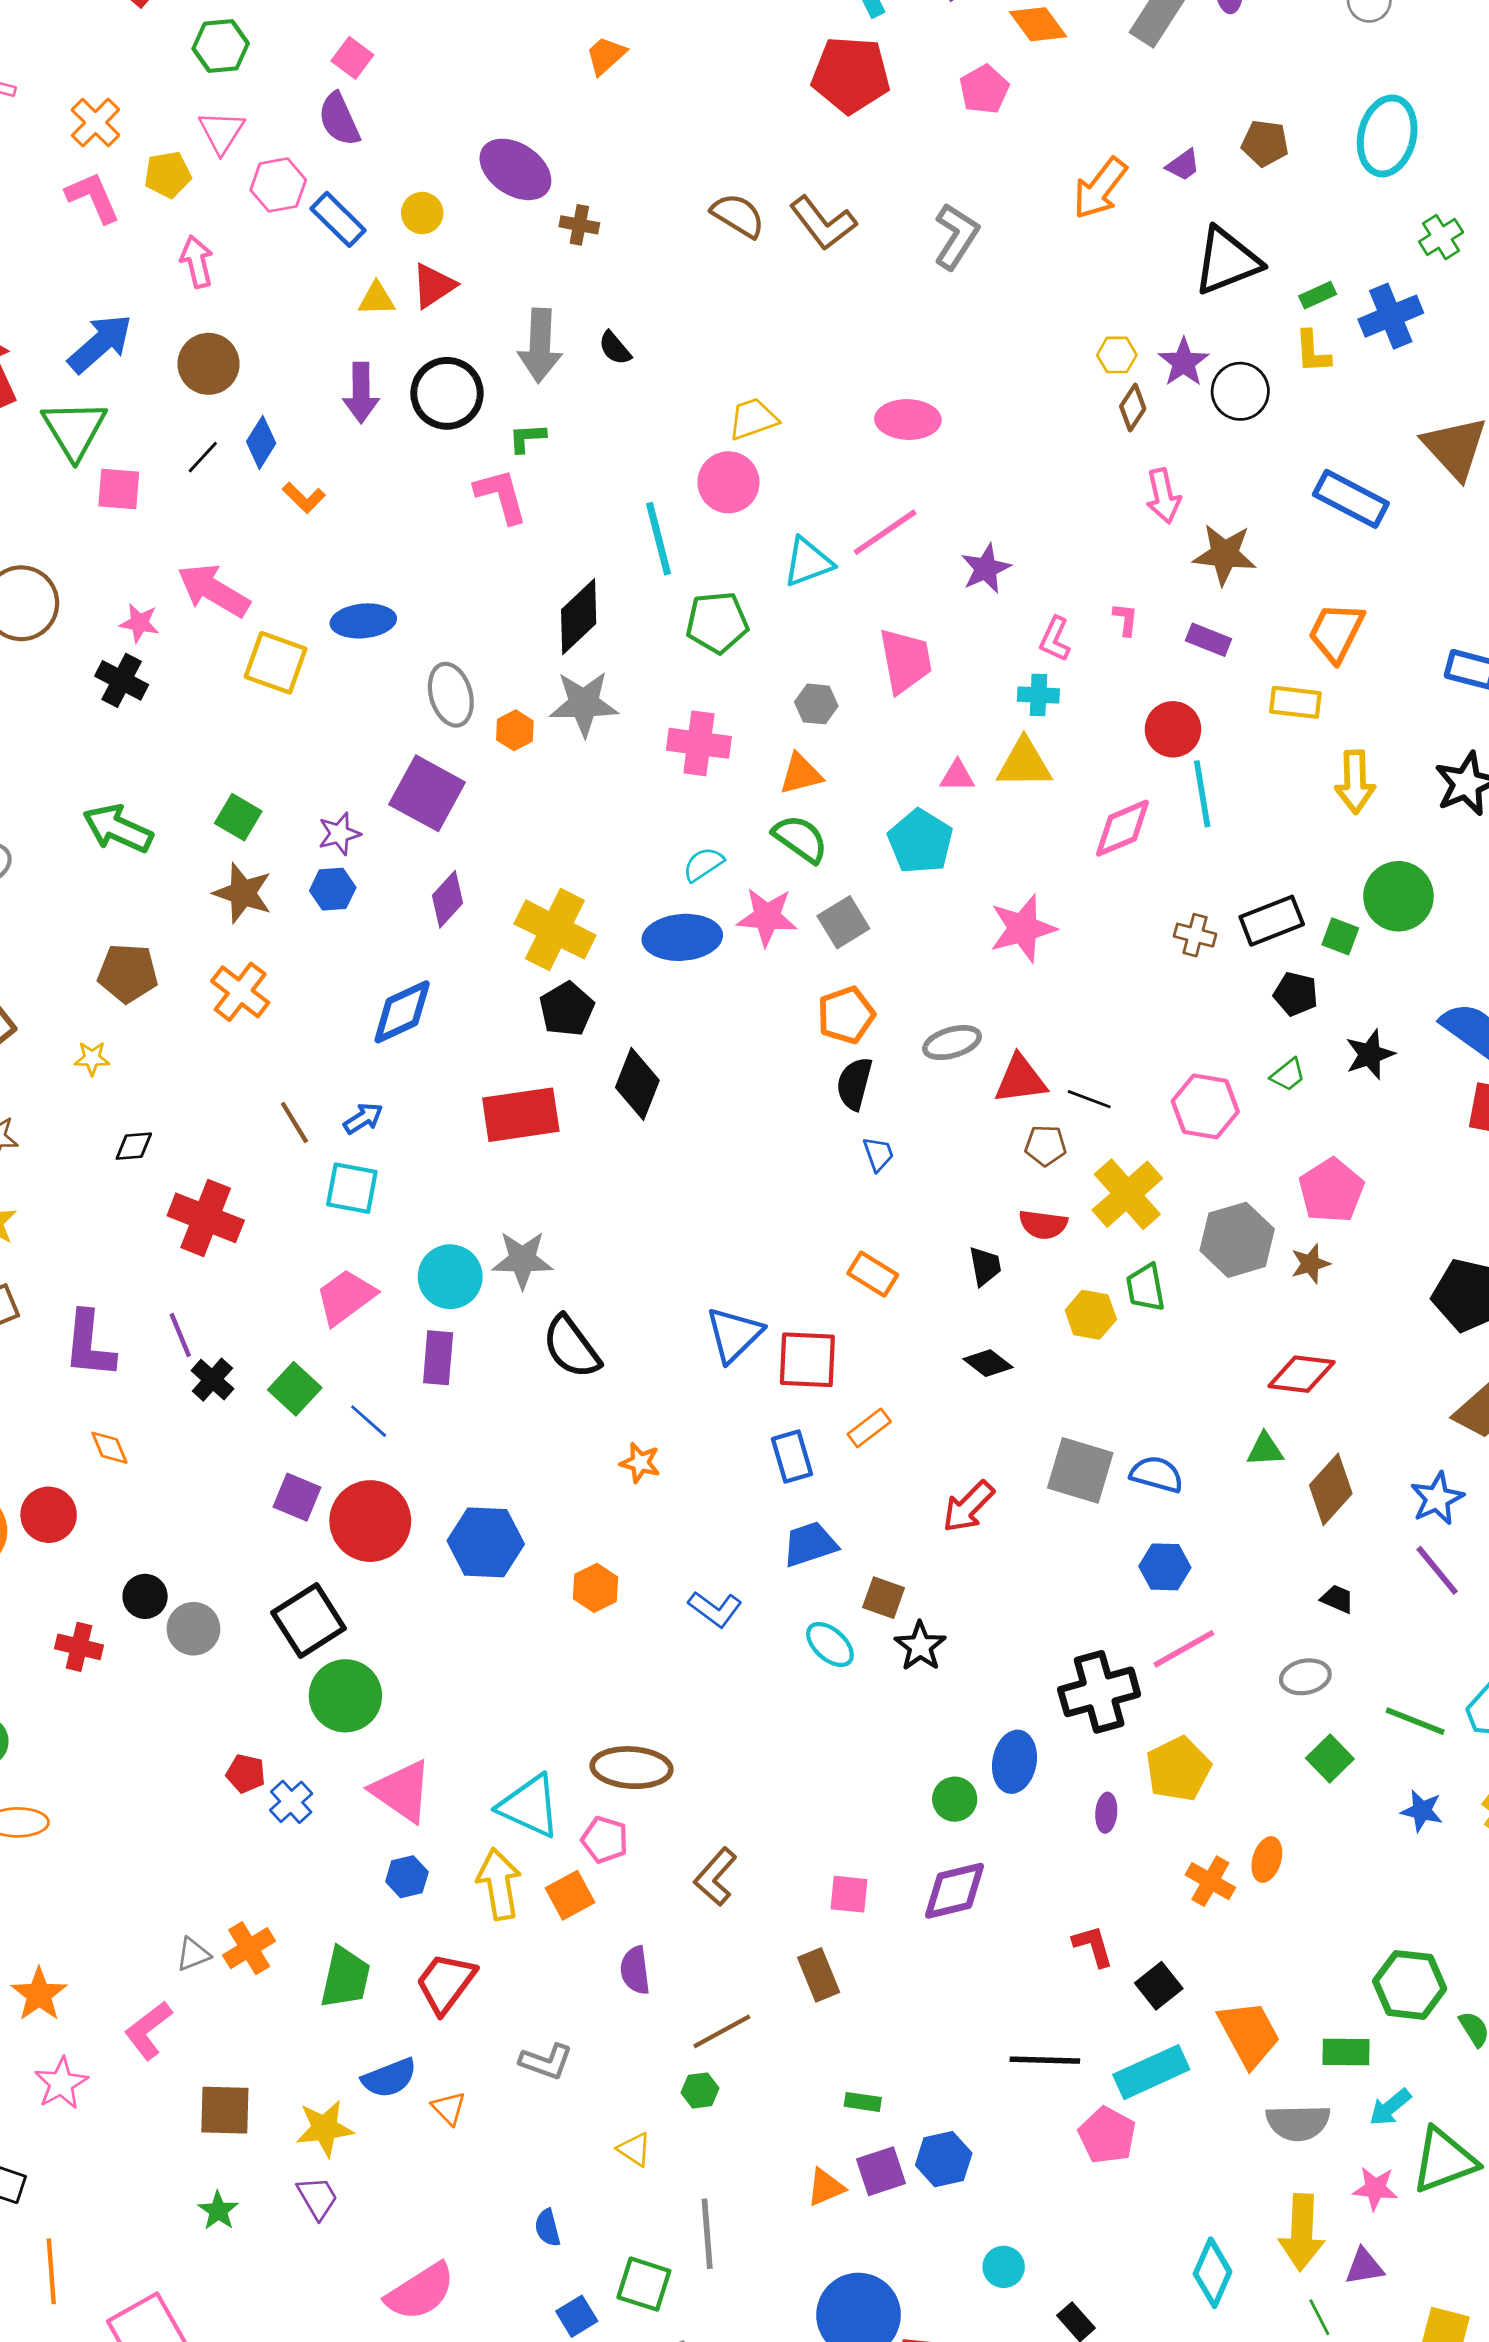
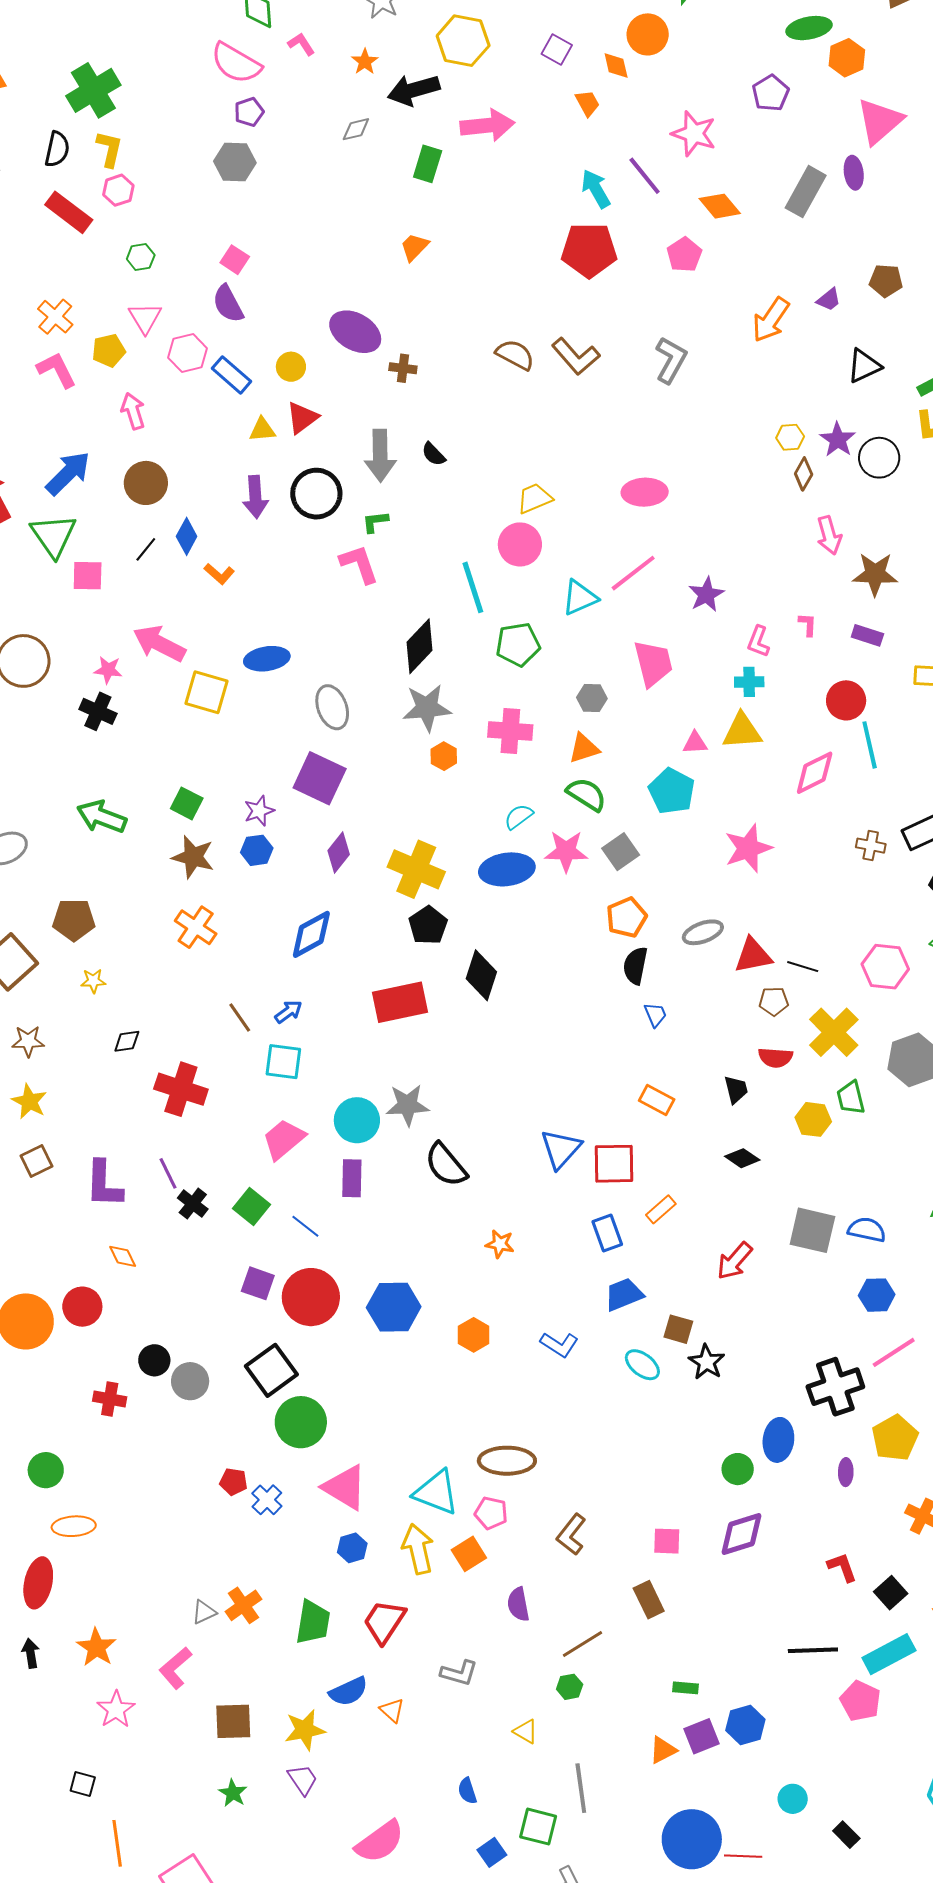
green hexagon: (221, 46) -> (141, 257), size x0.7
black triangle: (1227, 261) -> (864, 366), size x0.7
orange hexagon: (515, 730) -> (444, 756), moved
brown pentagon: (128, 973) -> (74, 920), moved

